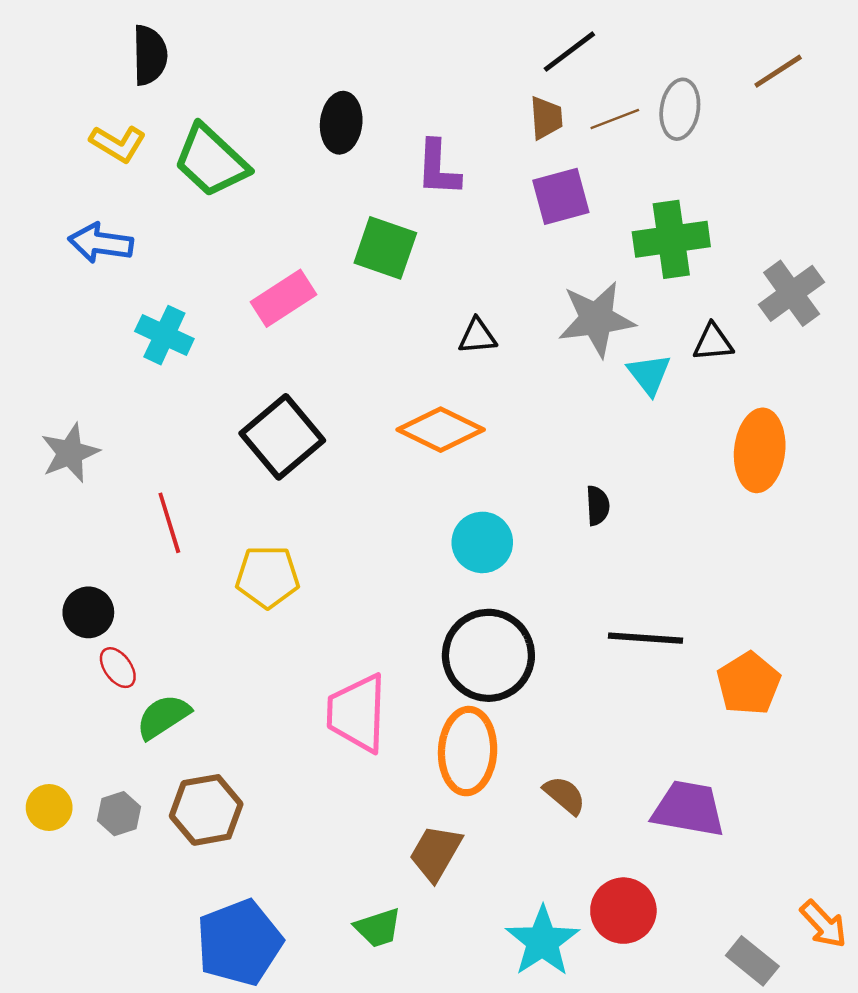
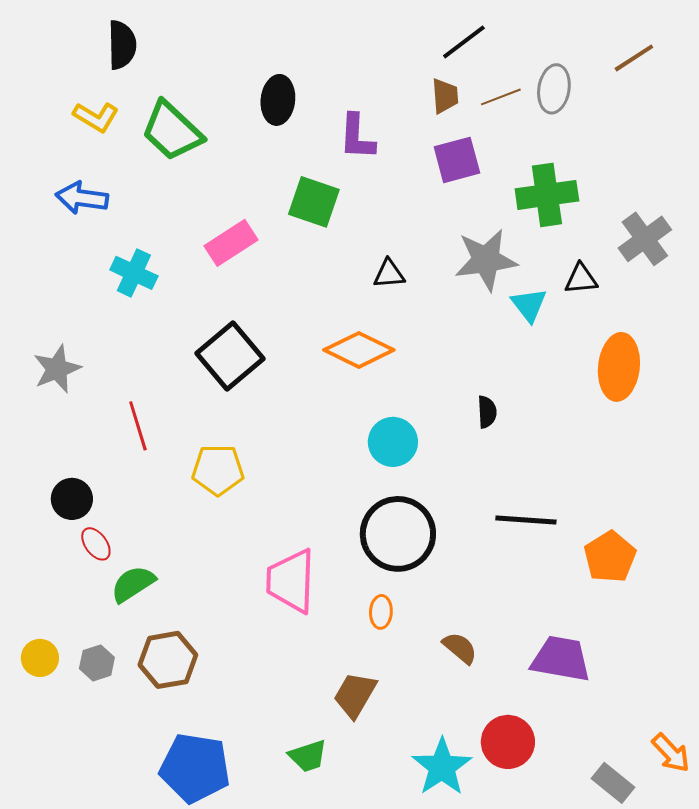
orange ellipse: (468, 751) -> (381, 612), size x0.5
blue pentagon: (239, 942) -> (195, 768), turned 30

